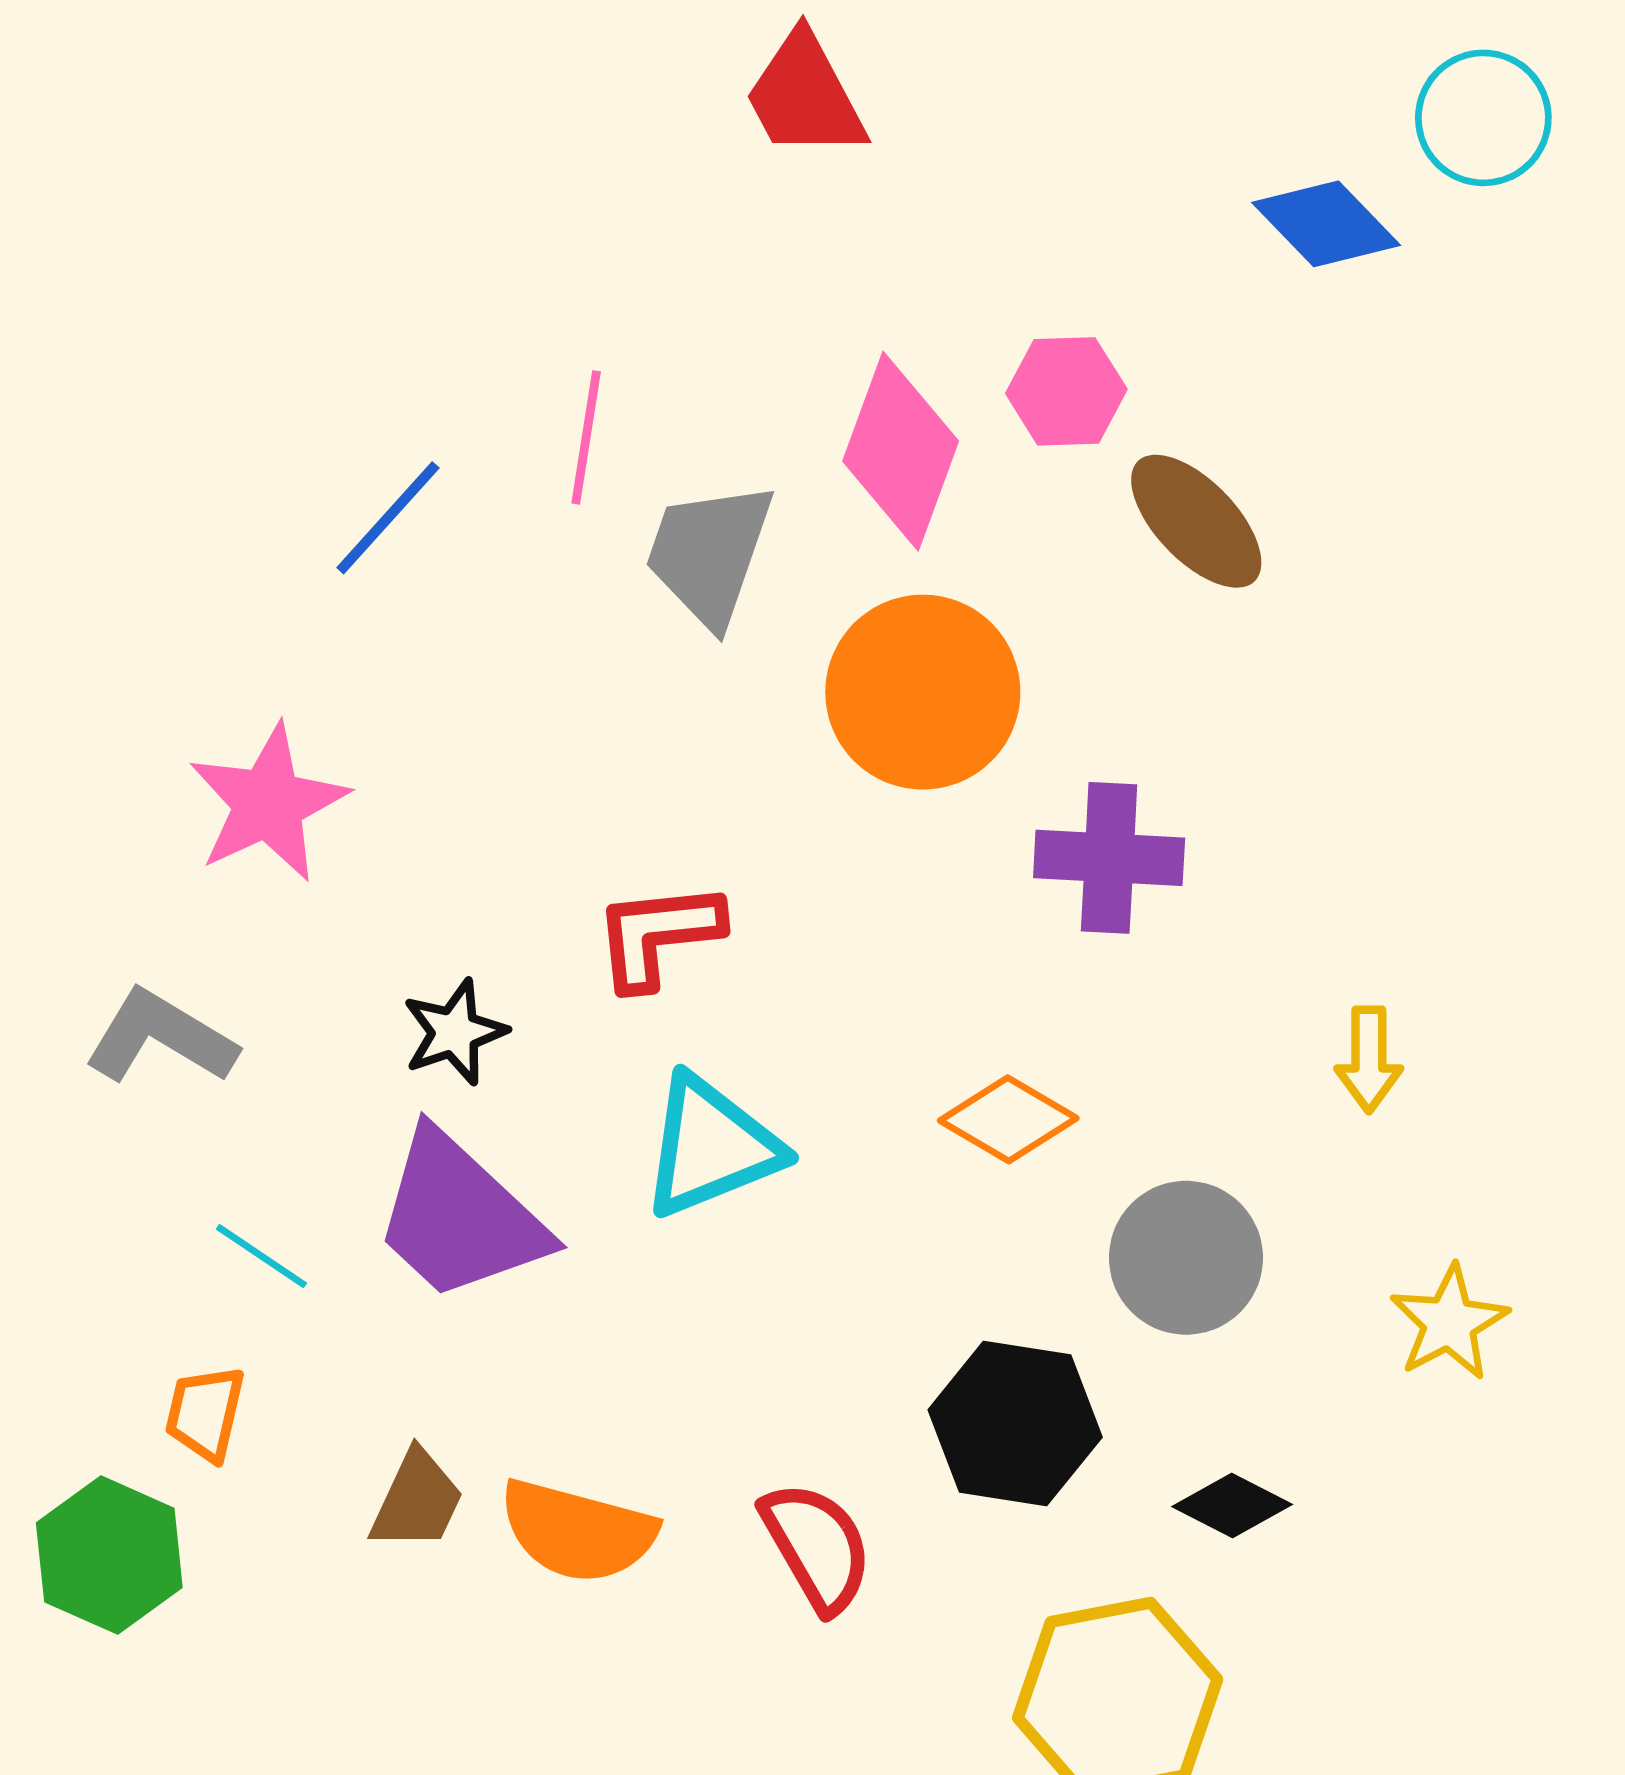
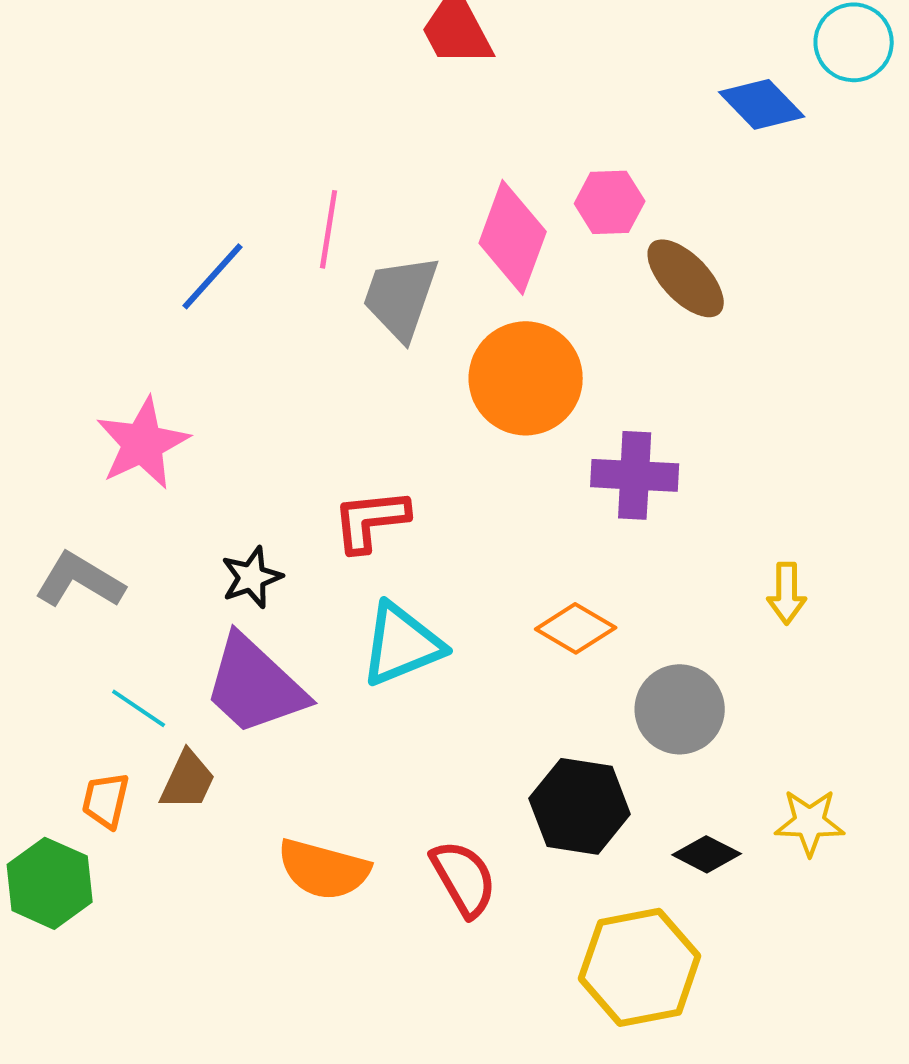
yellow star: (1449, 1323) -> (810, 822), moved, turned 30
brown trapezoid: (417, 1500) -> (188, 780), moved

